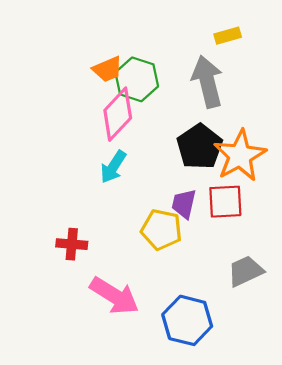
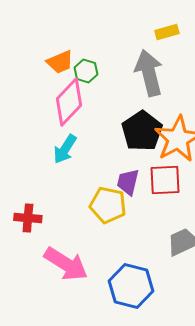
green hexagon: (137, 79) -> (86, 71), size x0.6

